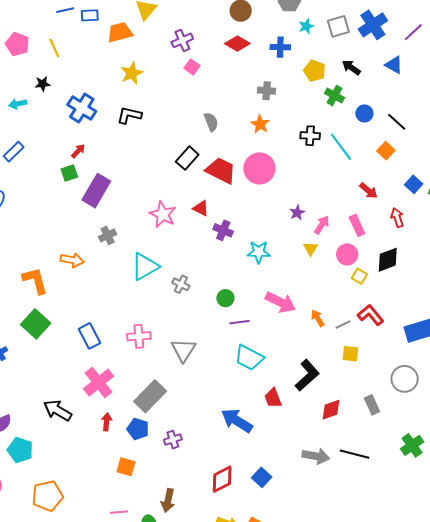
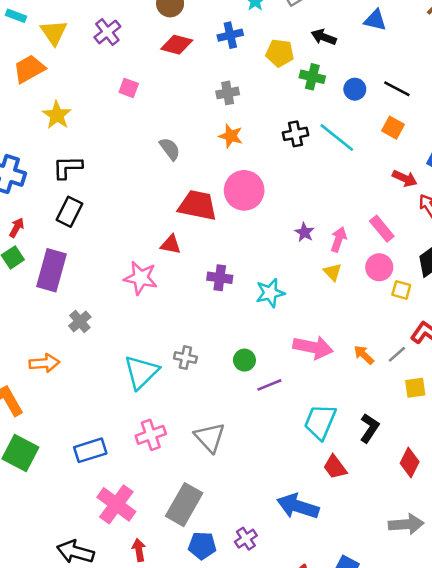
purple cross: (182, 40) -> (107, 32), moved
black rectangle: (187, 158) -> (69, 212), moved
red arrow: (369, 191) -> (405, 178), moved
red triangle: (201, 208) -> (171, 245), moved
cyan triangle: (145, 266) -> (141, 372), moved
blue rectangle: (89, 336) -> (90, 450), turned -65
cyan trapezoid: (249, 358) -> (320, 422), moved, turned 100
black L-shape: (307, 375) -> (369, 428), size x0.7
red diamond: (331, 410) -> (410, 462), turned -30
blue pentagon: (138, 429) -> (202, 546), moved
purple cross: (173, 440) -> (246, 539), moved

